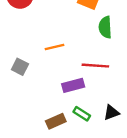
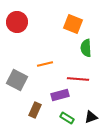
gray square: (20, 67) -> (17, 80), size x1.5
brown rectangle: (56, 121) -> (35, 110), moved, turned -42

